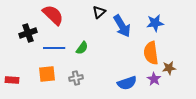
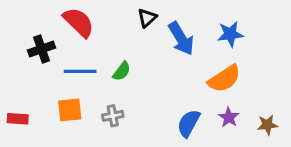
orange semicircle: (151, 53) -> (224, 79), turned -115
brown star: (169, 68) -> (267, 125), moved
blue semicircle: (127, 83) -> (189, 123), turned 138

